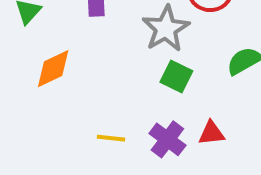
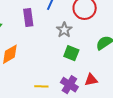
gray star: (166, 29) -> (64, 30), size x0.7

